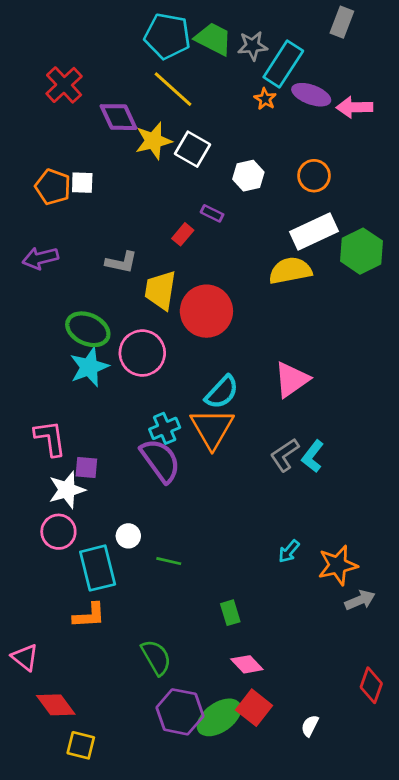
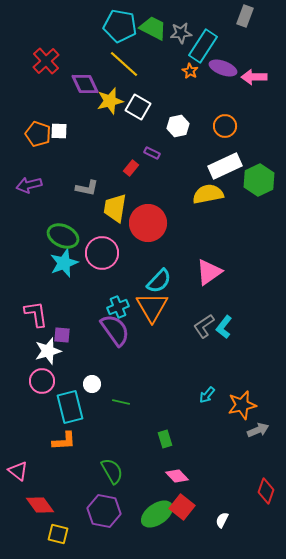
purple hexagon: (180, 712) -> (104, 511), moved

